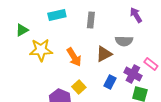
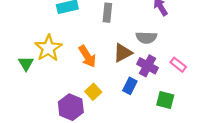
green triangle: (22, 30) -> (26, 63), moved, turned -32
yellow star: (41, 50) -> (48, 48), turned -30
purple cross: (133, 74) -> (148, 66), moved

